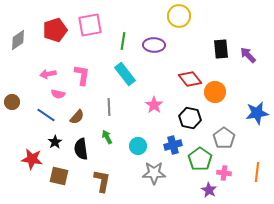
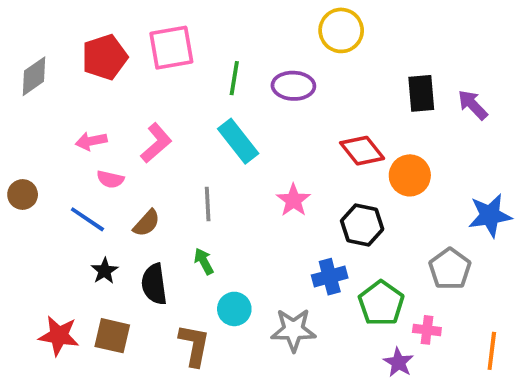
pink L-shape: (82, 75) -> (156, 143), turned 40
gray pentagon: (224, 138) -> (450, 269), moved
cyan circle: (138, 146) -> (234, 309), moved
red star: (32, 159) -> (59, 336), moved
orange line: (257, 172) -> (492, 351), moved

